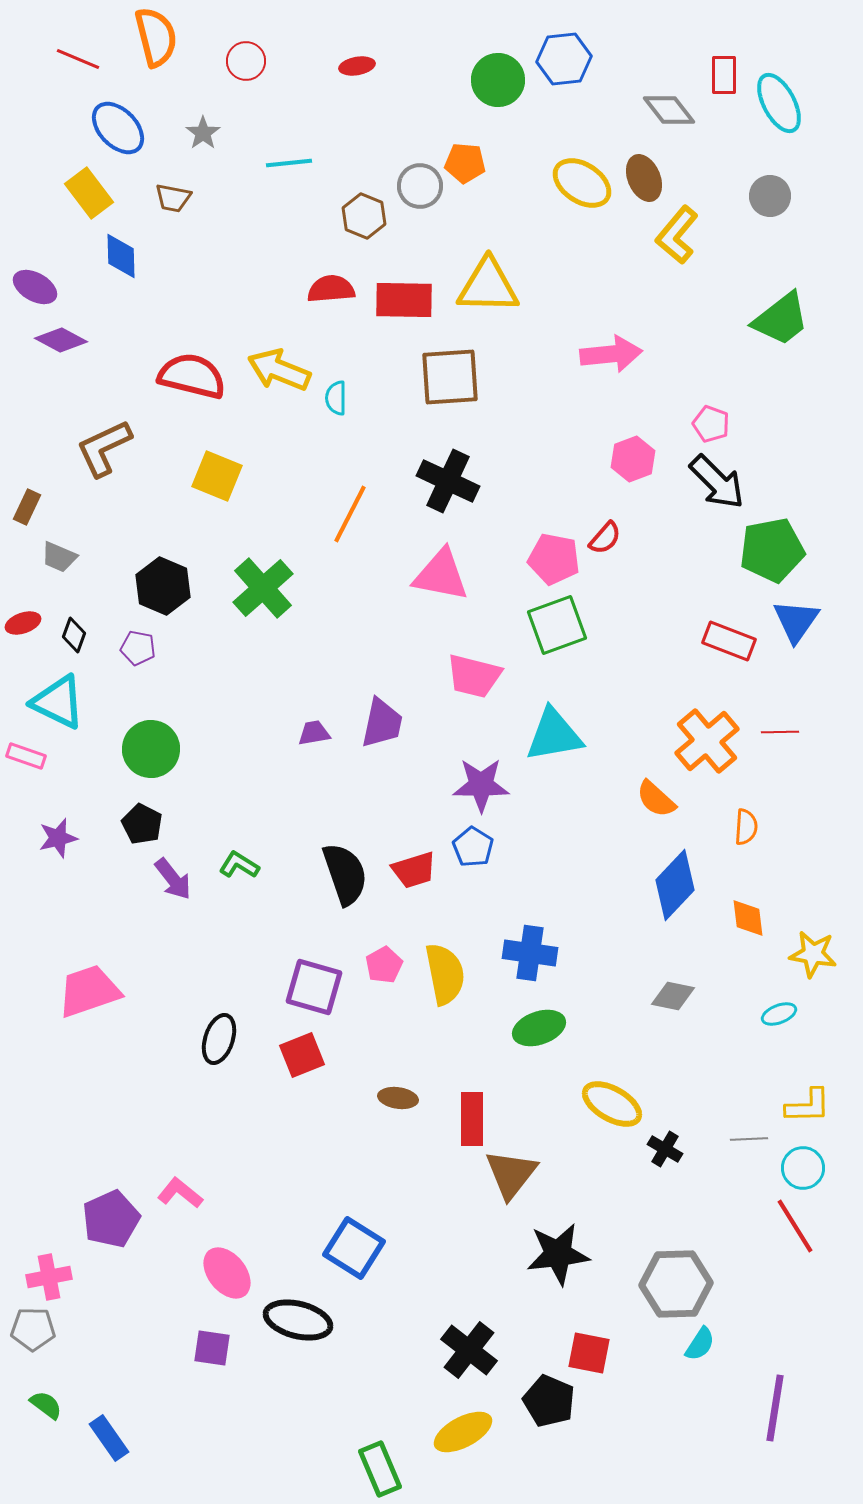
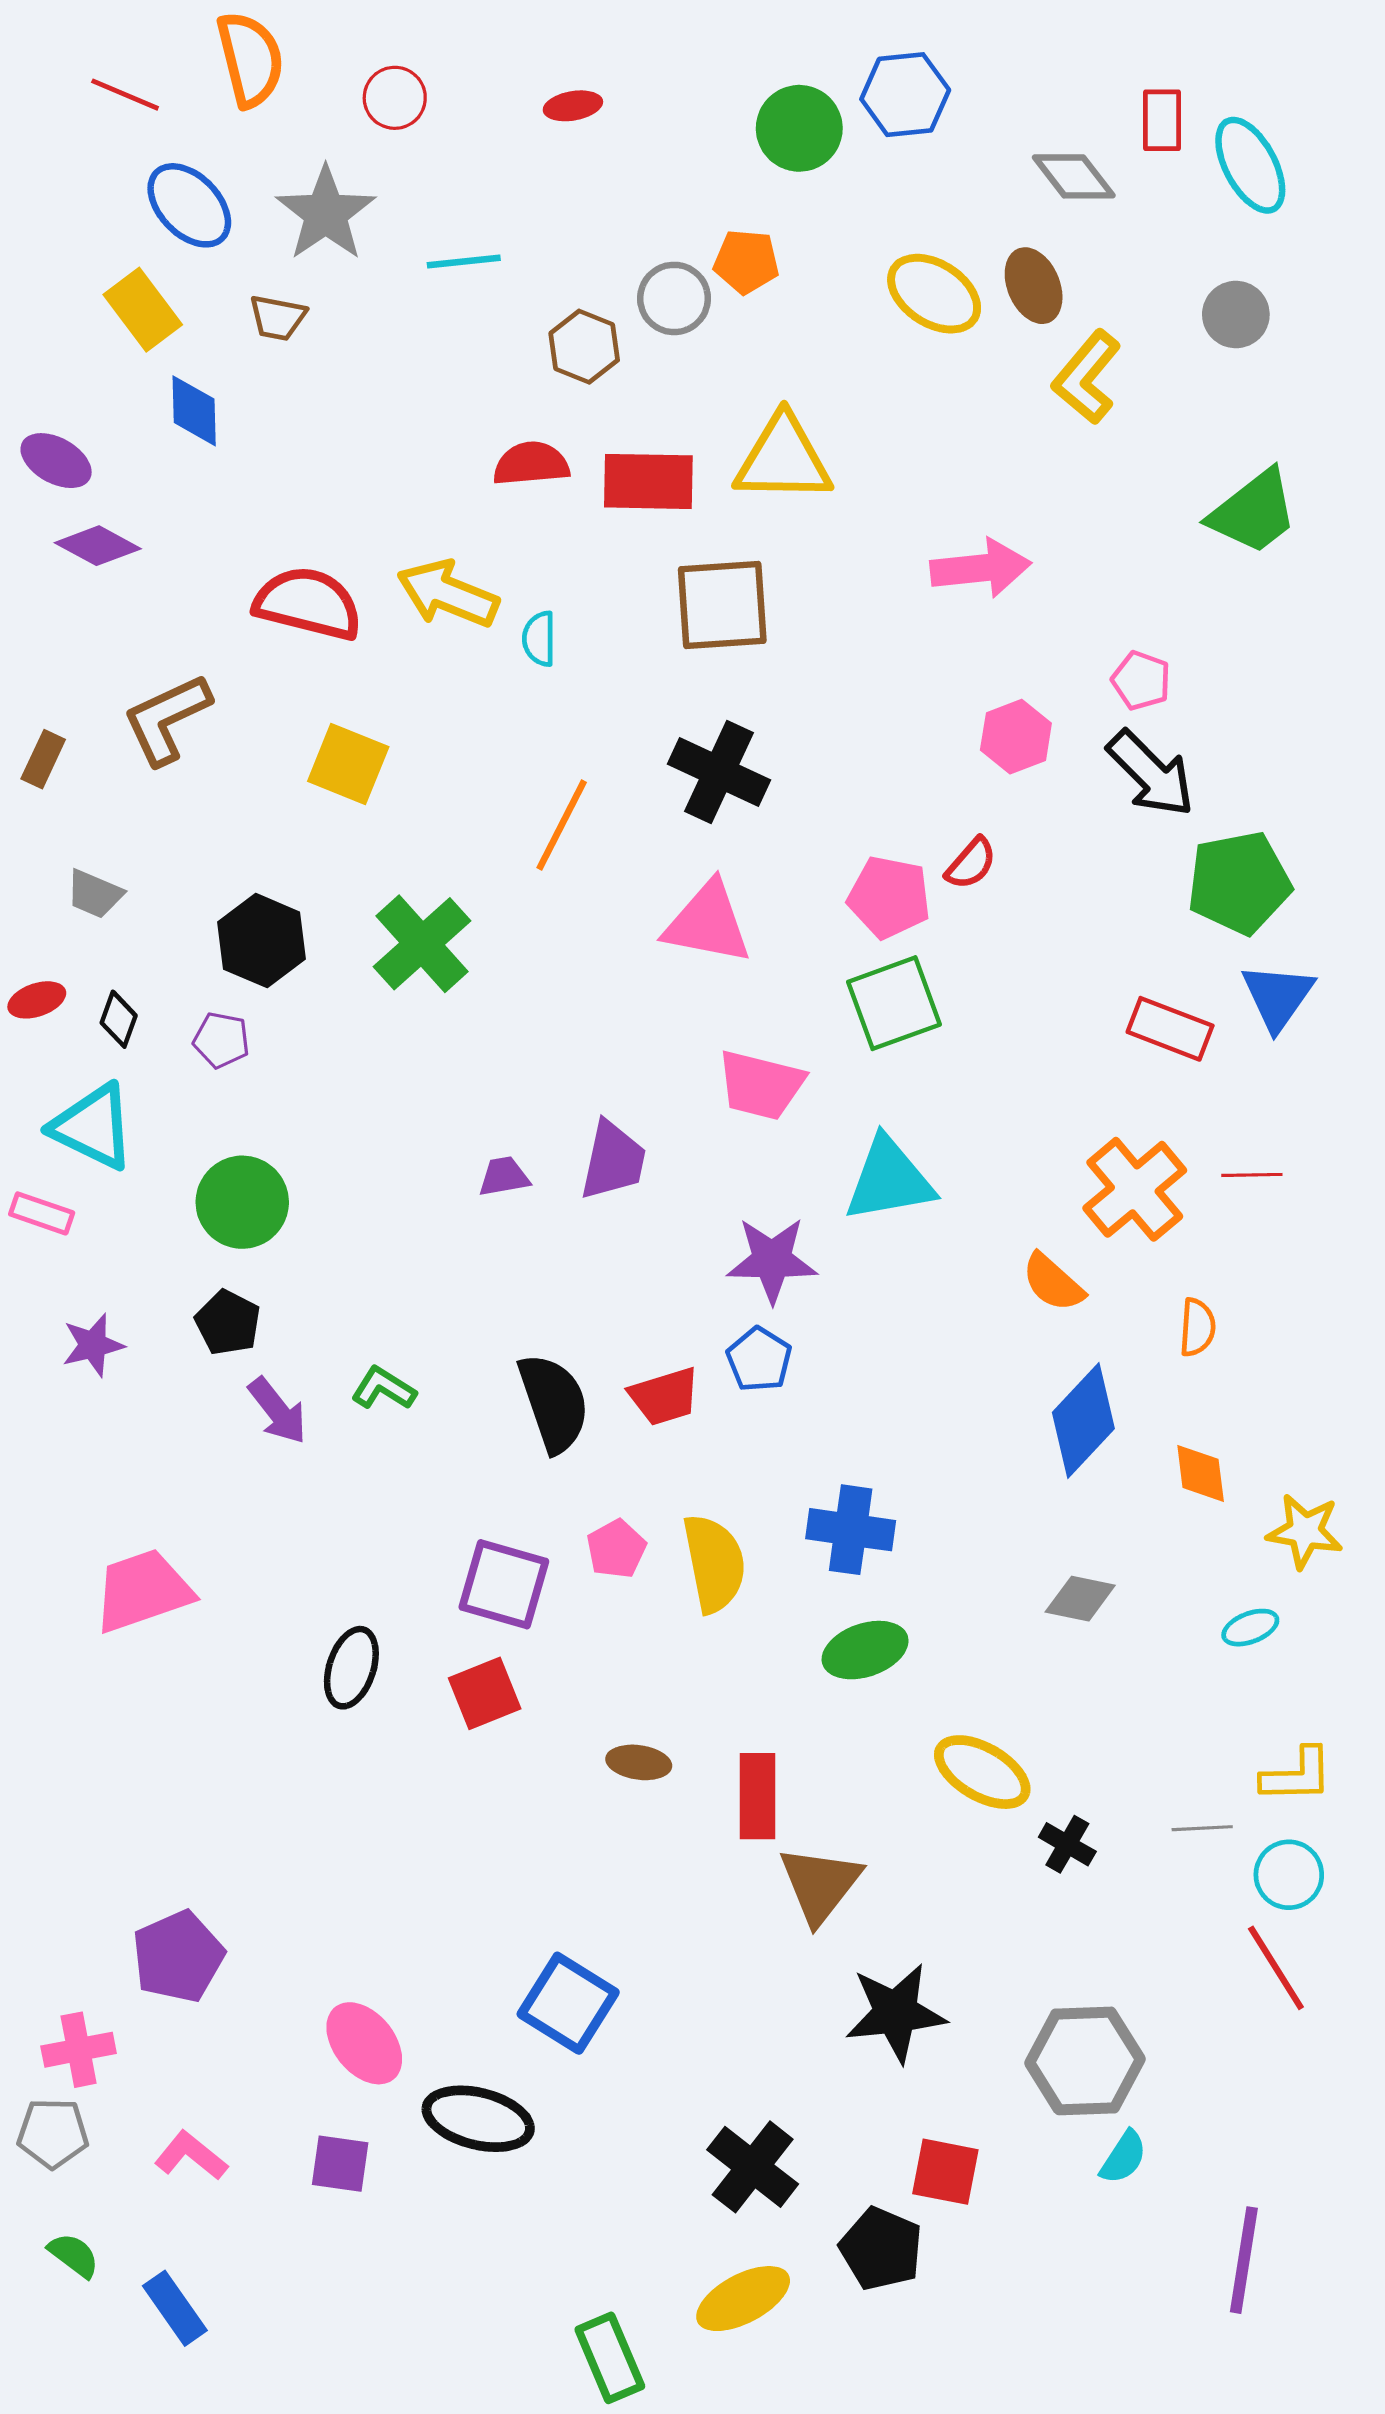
gray star: (203, 133) -> (326, 213), size x1.8
brown rectangle: (27, 507) -> (43, 759), moved
pink L-shape: (180, 1193) -> (191, 2156), moved

